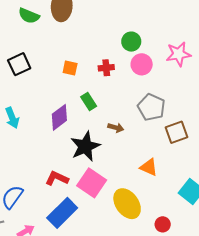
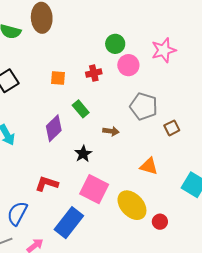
brown square: (177, 132) -> (172, 128), size x0.7
black star: (85, 146) -> (83, 154), size x0.6
red L-shape: (57, 178) -> (47, 184), moved
red circle: (163, 224) -> (160, 222), moved

